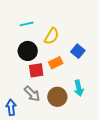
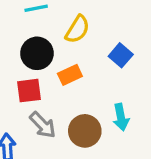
orange rectangle: (56, 63) -> (70, 75), moved
red square: (36, 70) -> (29, 91), moved

